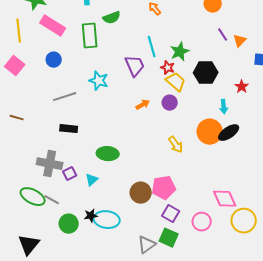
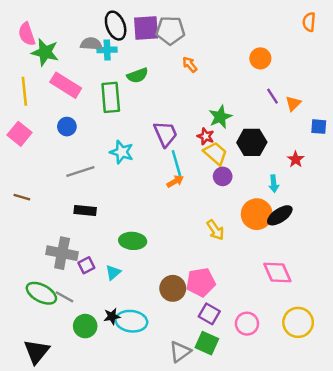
cyan line: (152, 47) -> (176, 163), moved
purple circle: (170, 103) -> (223, 176), moved
pink diamond: (225, 199) -> (277, 273), moved

